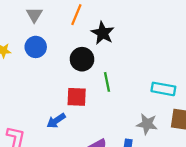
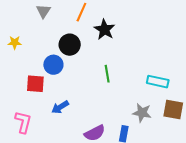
blue circle: (36, 47) -> (53, 65), moved
black circle: (82, 59) -> (70, 45), moved
red square: (77, 97) -> (35, 84), moved

